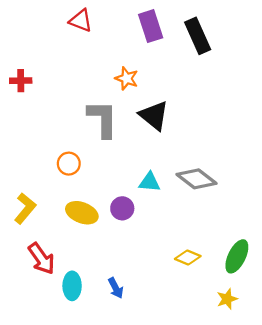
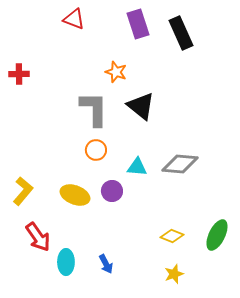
orange circle: (69, 164) -> (96, 150), moved
gray diamond: (196, 179) -> (180, 164), turned -33
yellow star: (227, 299) -> (174, 274), moved

